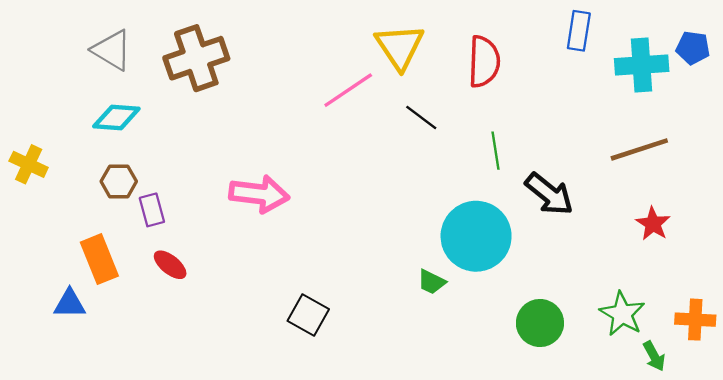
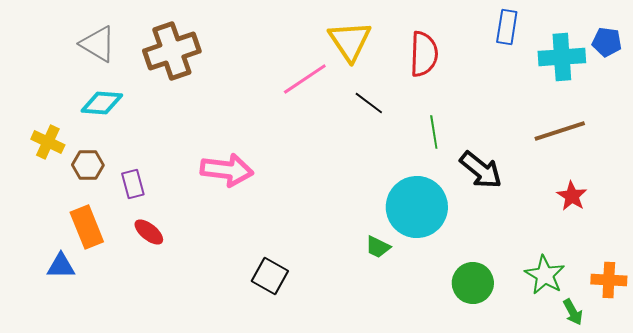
yellow cross: (29, 164) -> (48, 142), moved
brown hexagon: (119, 181) -> (88, 165), moved

